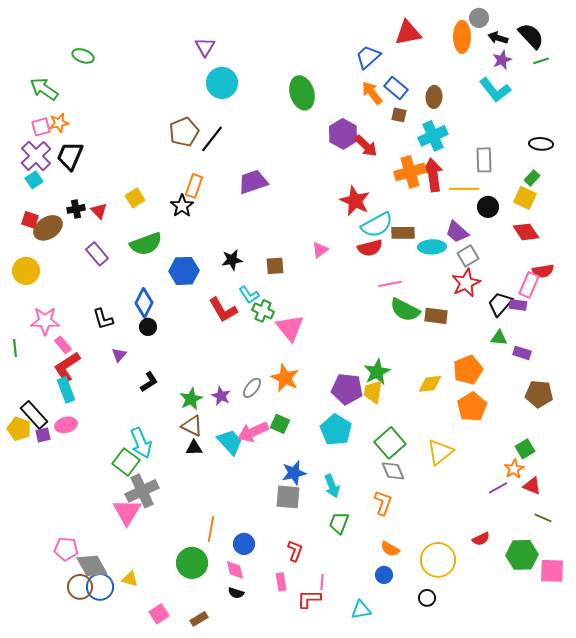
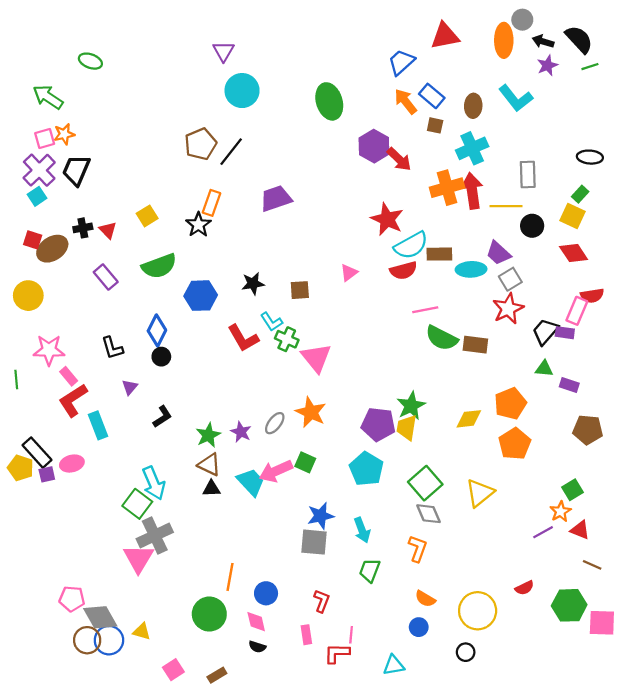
cyan L-shape: (495, 90) -> (516, 98), moved
cyan rectangle: (66, 390) -> (98, 425), moved

